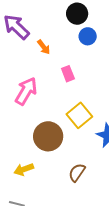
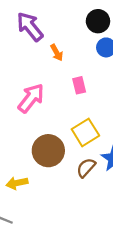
brown semicircle: (77, 172) -> (86, 168), moved

